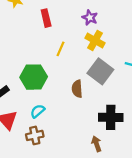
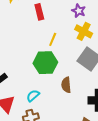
green hexagon: (34, 77) -> (45, 63), moved
brown semicircle: (77, 89) -> (66, 85), moved

